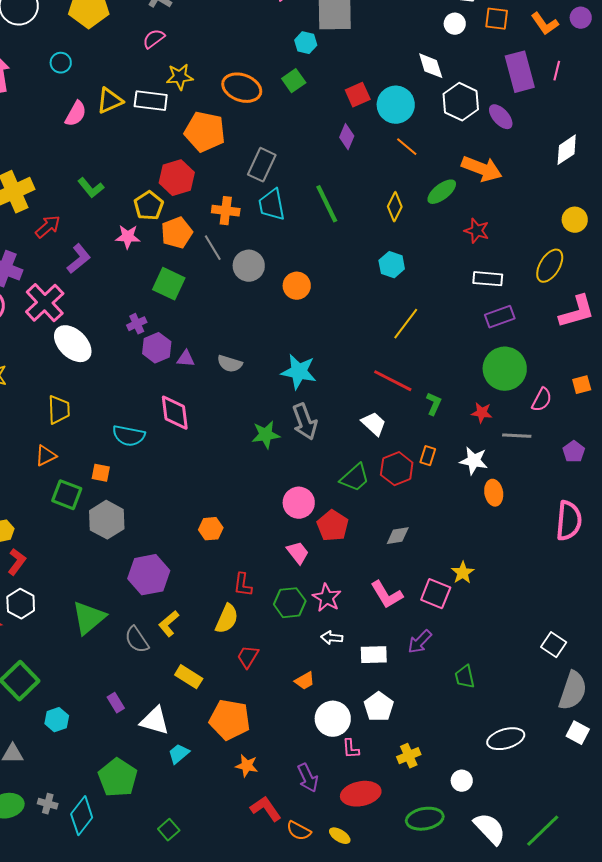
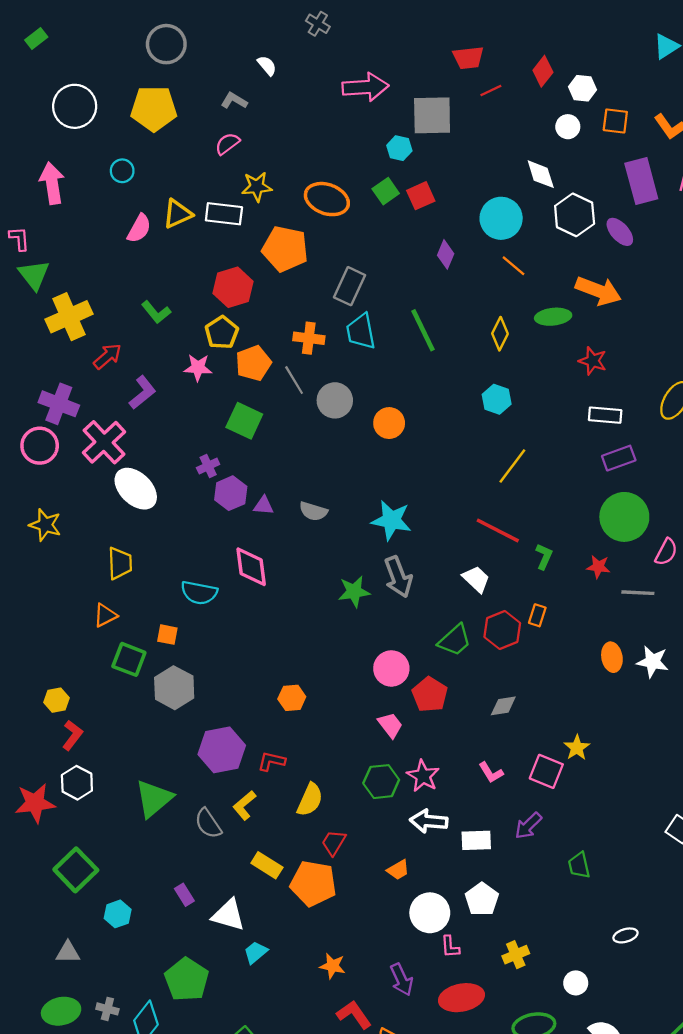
red square: (358, 95) -> (421, 196), moved
red hexagon: (177, 178) -> (233, 287), moved
green ellipse: (442, 192) -> (553, 317), turned 32
white star: (474, 461) -> (653, 662), moved
red L-shape: (243, 585) -> (271, 761), moved, turned 95
pink L-shape: (387, 595) -> (491, 773), size x0.7
white arrow: (332, 638) -> (429, 821), size x1.5
orange pentagon: (230, 720) -> (313, 883), moved
white ellipse: (506, 739) -> (625, 935), size x0.6

